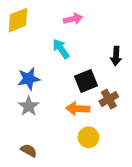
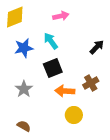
black arrow: (116, 56) -> (97, 47), turned -140
blue star: (29, 79) -> (24, 48), moved
black square: (86, 81) -> (53, 68), moved

